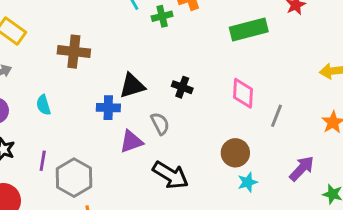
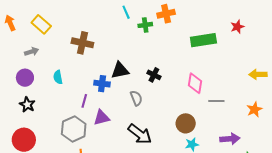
gray line: (276, 116) -> (216, 101), turned 63
purple triangle: (131, 142) -> (102, 118), moved
purple line: (43, 161) -> (84, 101), moved
purple arrow: (302, 168) -> (230, 139), turned 36

